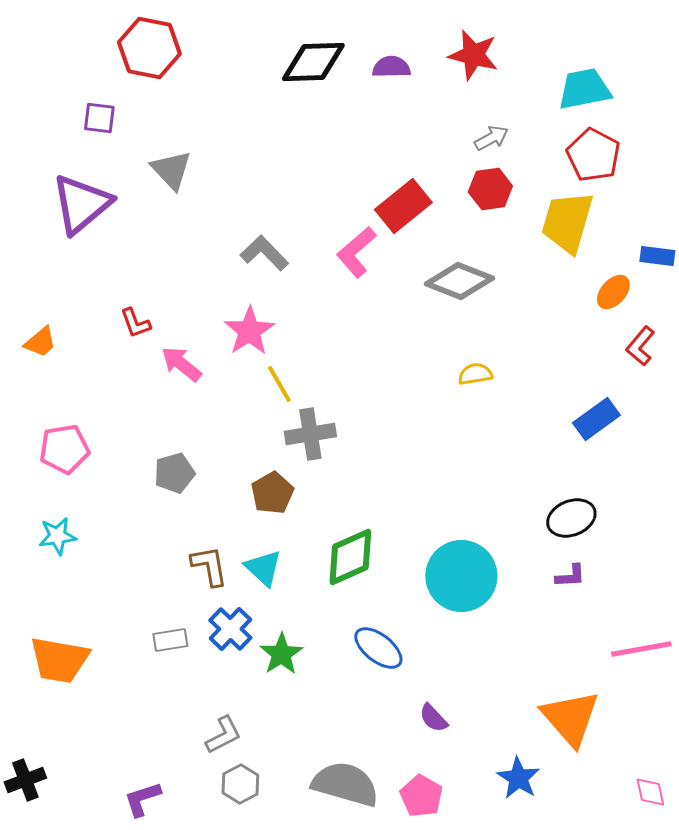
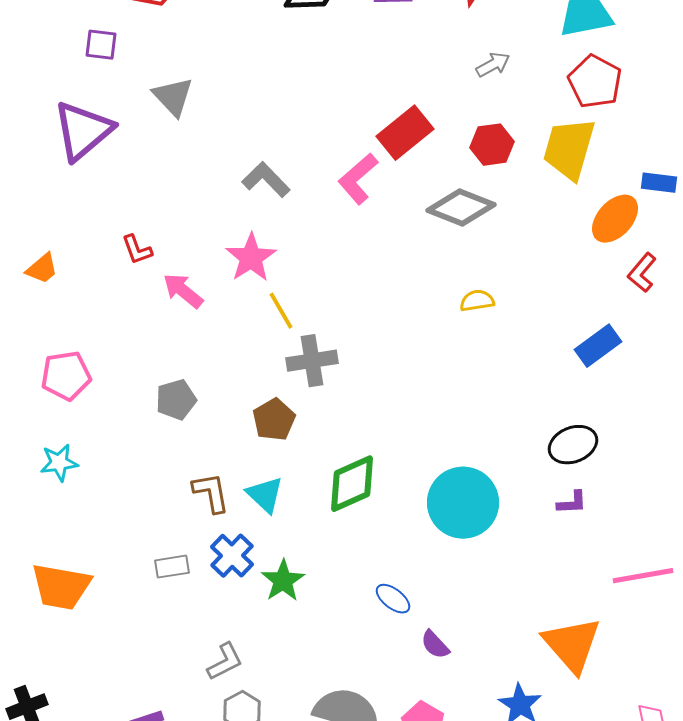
red hexagon: (490, 189) -> (492, 145), moved
orange ellipse: (613, 292) -> (615, 219), size x1.4
blue ellipse: (378, 648) -> (393, 599), moved, size x0.7

